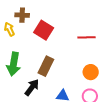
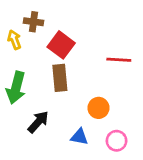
brown rectangle: (46, 66) -> (60, 78), moved, turned -36
orange circle: (91, 72) -> (98, 108), moved

